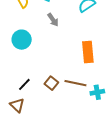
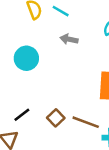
gray arrow: (53, 20) -> (69, 39), turned 128

